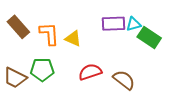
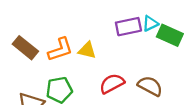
orange L-shape: (49, 34) -> (60, 50), turned 85

